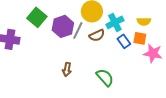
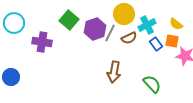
yellow semicircle: (144, 21) -> (176, 24), turned 40
brown arrow: (67, 69) -> (114, 72), moved, size x1.5
green semicircle: (105, 77) -> (152, 84), moved

